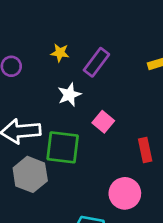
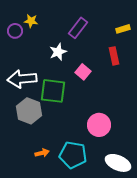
yellow star: (60, 53) -> (31, 21), moved
red rectangle: (145, 150) -> (114, 56), moved

